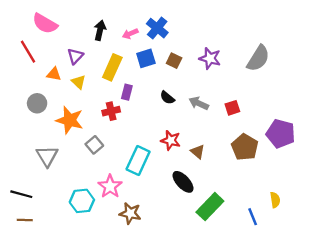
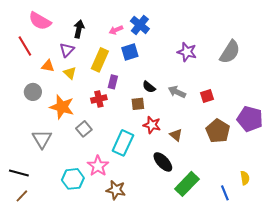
black arrow: (100, 30) -> (79, 29), moved
brown square: (174, 61) -> (138, 104), moved, turned -32
brown line: (25, 220) -> (22, 196), turned -48

